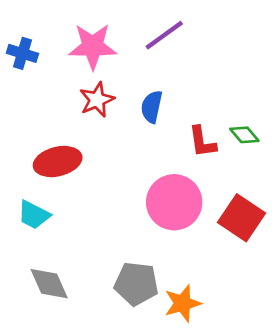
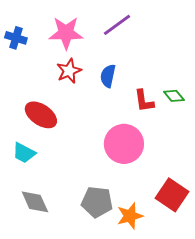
red ellipse: (58, 162) -> (41, 115), turned 48
red square: (242, 218) -> (172, 195), moved

